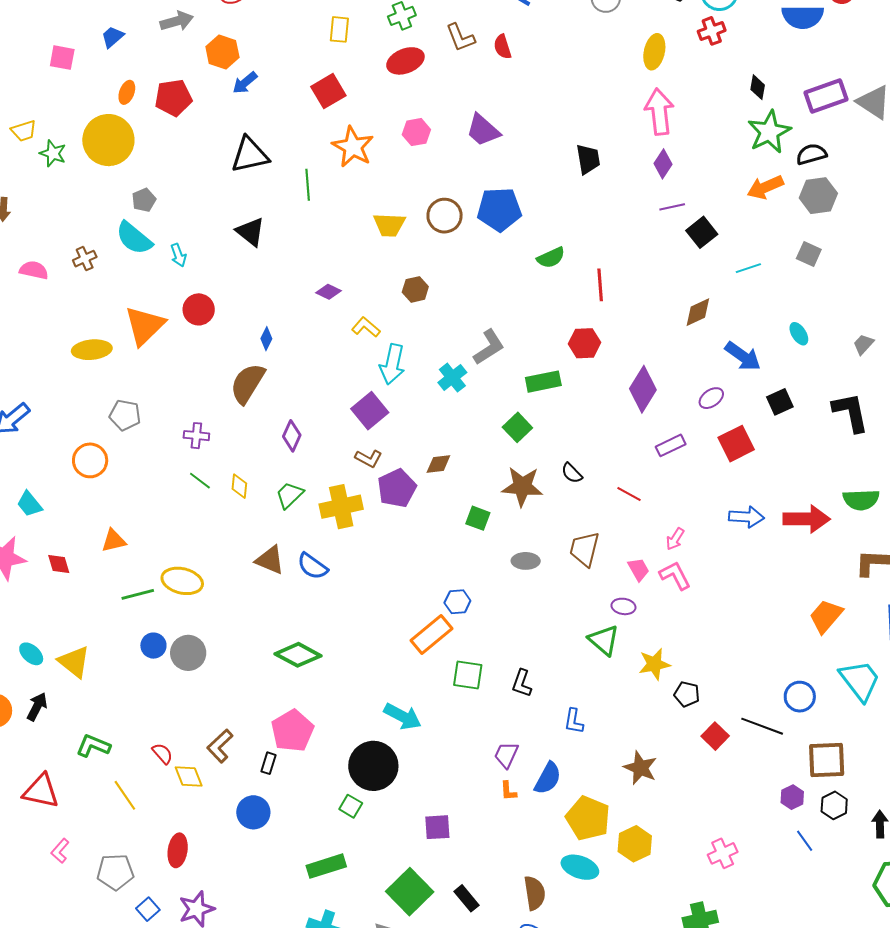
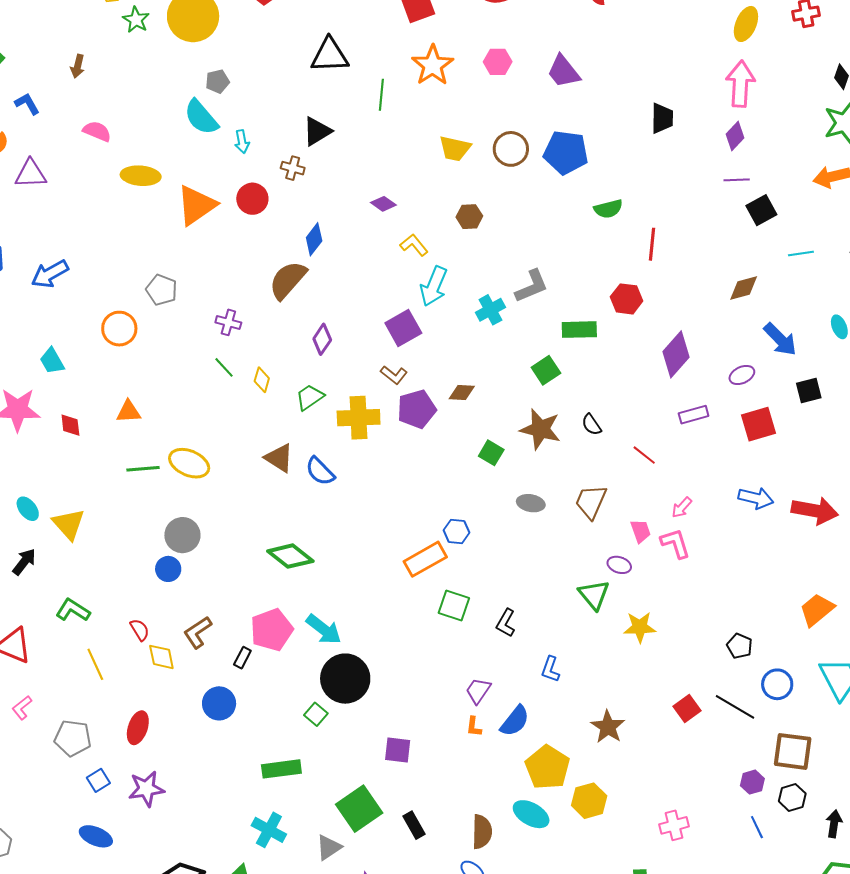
black triangle: (251, 232) -> (317, 131), turned 40
brown cross: (85, 259) -> (293, 168), moved, turned 30
blue diamond: (266, 339) -> (314, 239), size x1.4
yellow ellipse: (92, 350) -> (141, 176), moved
blue circle: (153, 646) -> (168, 569), moved
black pentagon: (687, 694) -> (740, 646), moved
cyan arrow: (403, 716) -> (324, 629), moved

